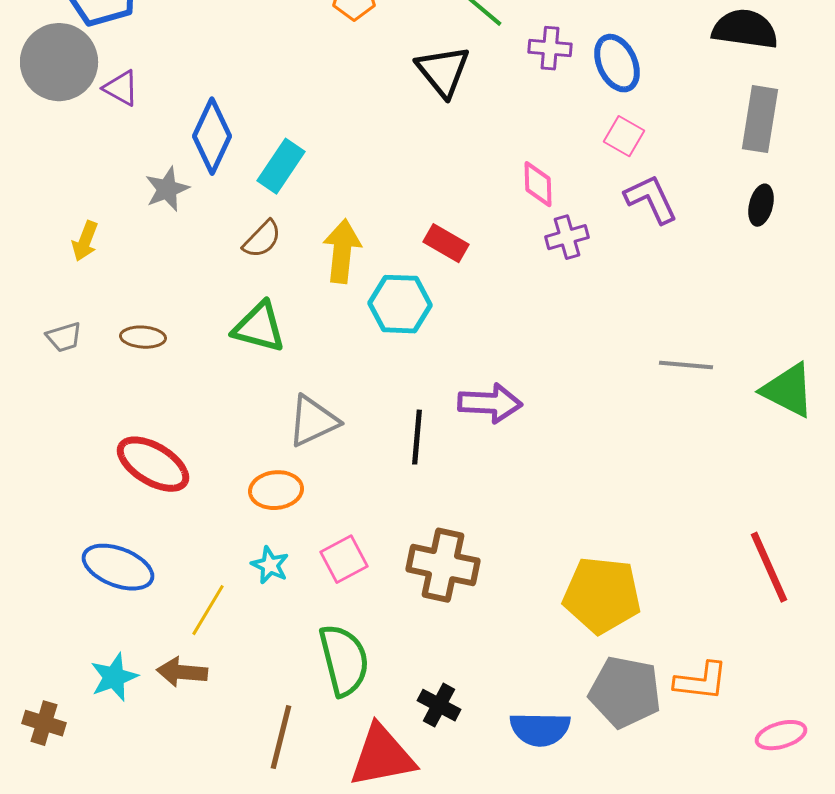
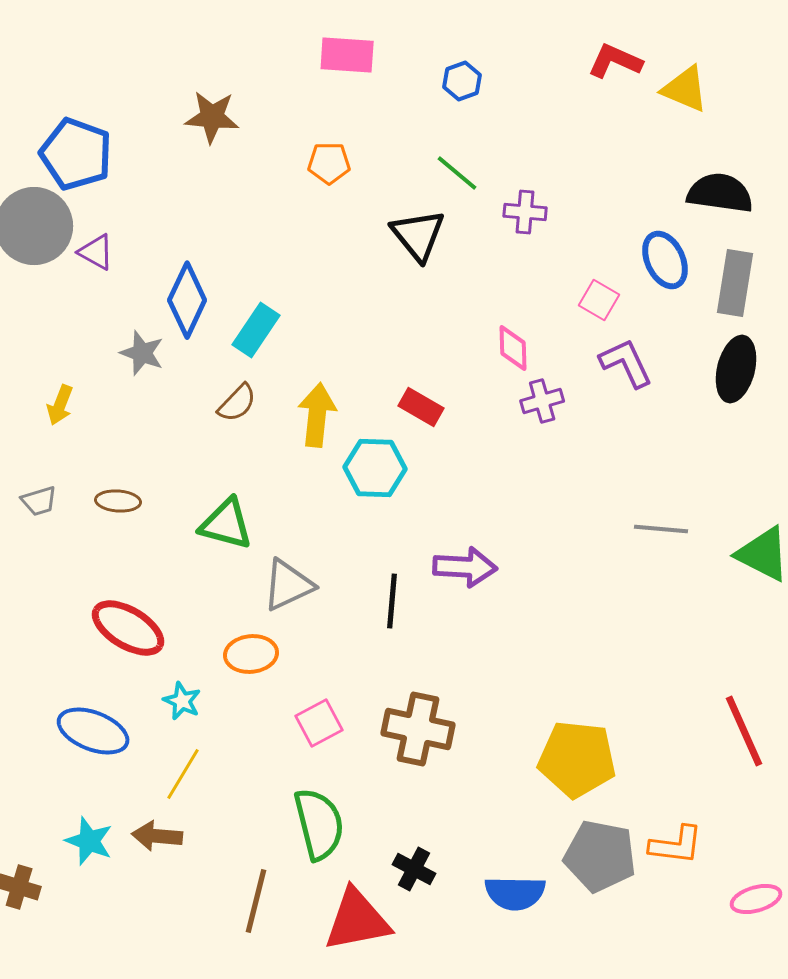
blue ellipse: (617, 63) -> (665, 260), moved
gray star: (167, 189) -> (142, 353), turned -30
black ellipse: (761, 205) -> (736, 369), size x1.6
green triangle: (259, 327) -> (226, 524), moved
cyan star: (270, 565) -> (182, 701), moved
cyan star: (114, 677) -> (89, 841), turned -30

